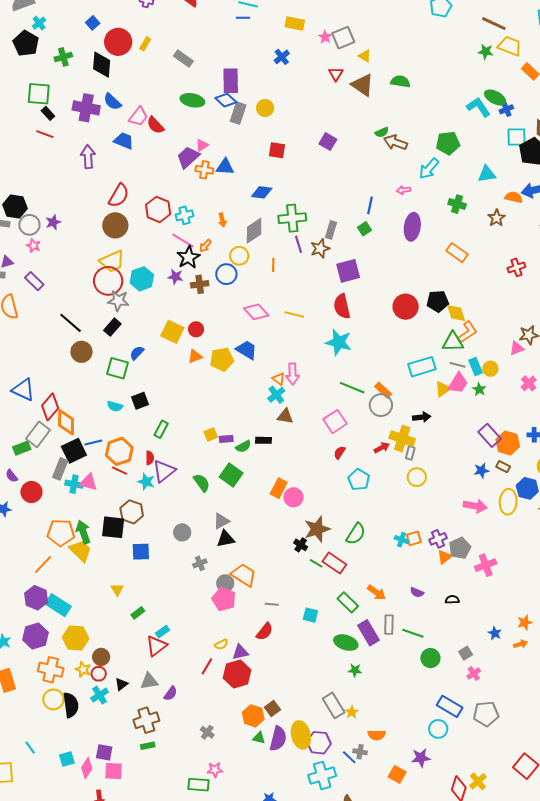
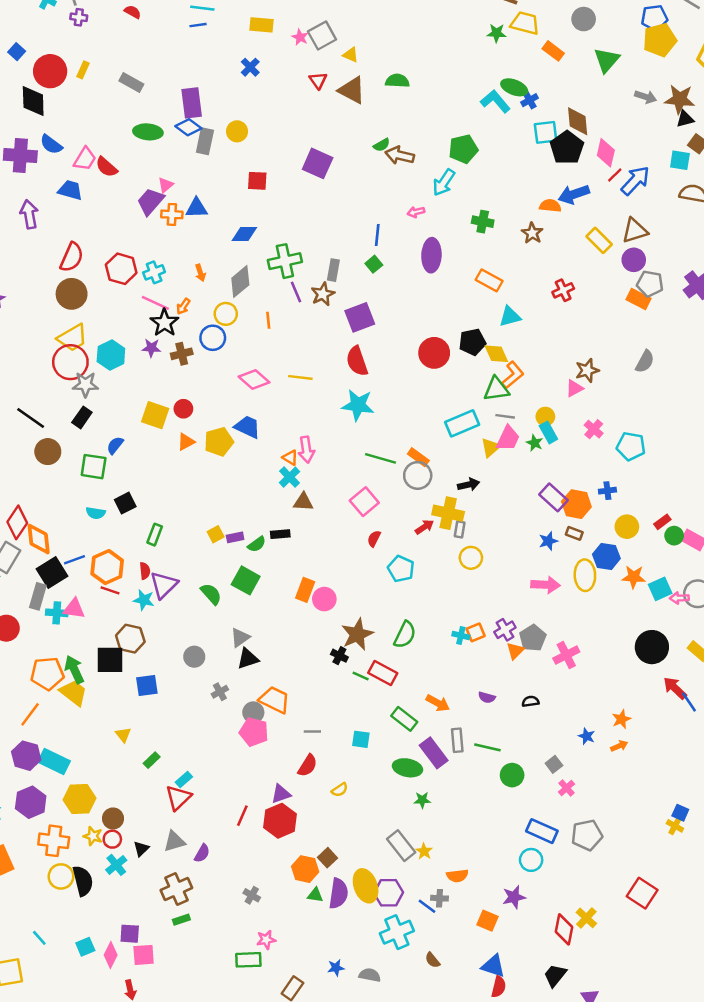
purple square: (328, 142) -> (318, 163), size x1.4
cyan triangle: (487, 174) -> (510, 316), moved
cyan rectangle: (476, 367) -> (548, 432), moved
yellow semicircle: (221, 644) -> (340, 790), moved

